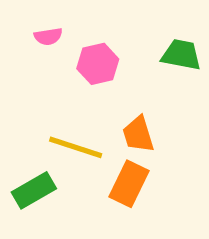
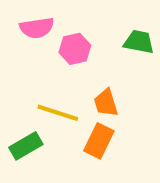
pink semicircle: (48, 37) -> (37, 28), size x1.6

